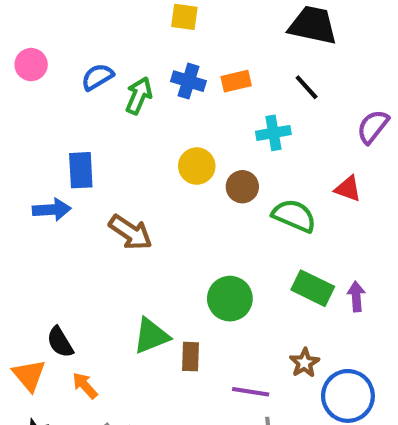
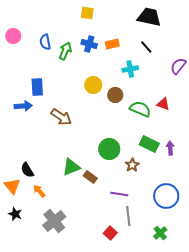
blue semicircle: (97, 77) -> (45, 42), turned -70
red triangle: (348, 189) -> (163, 104), moved
brown rectangle: (191, 357) -> (90, 177), turned -56
brown star: (304, 363) -> (132, 165), moved

